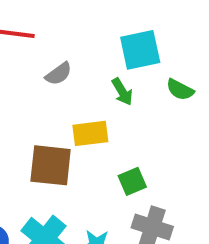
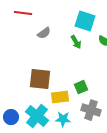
cyan square: (140, 50) -> (85, 21), turned 30
yellow rectangle: (90, 133) -> (60, 97), moved

